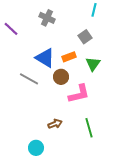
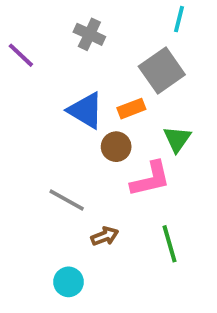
gray square: (85, 37) -> (162, 70), size x1.6
green triangle: (93, 64) -> (177, 139), moved
gray line: (29, 79) -> (67, 200), moved

